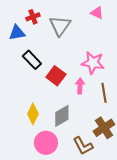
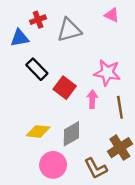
gray triangle: (60, 26) -> (69, 30), turned 40
yellow diamond: (33, 114) -> (38, 131), turned 70

